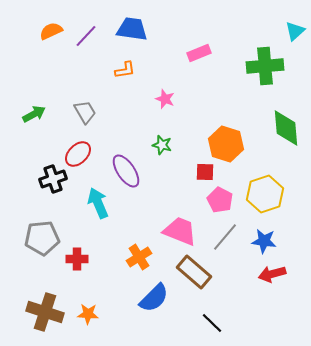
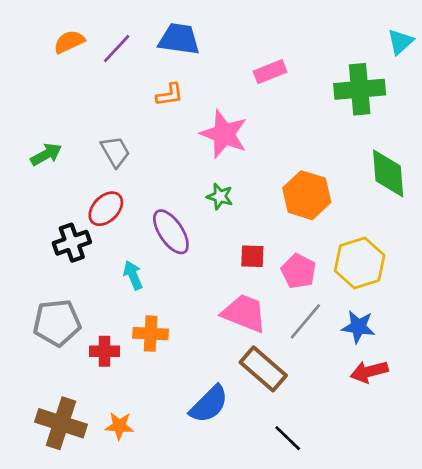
pink star: (165, 99) -> (224, 134), size x1.8
red square: (205, 172) -> (252, 256), moved
cyan arrow: (98, 203) -> (133, 275), size x0.7
orange cross: (139, 257) -> (151, 334), moved, turned 35

